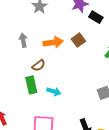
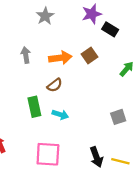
brown semicircle: (39, 65) -> (55, 85), moved

